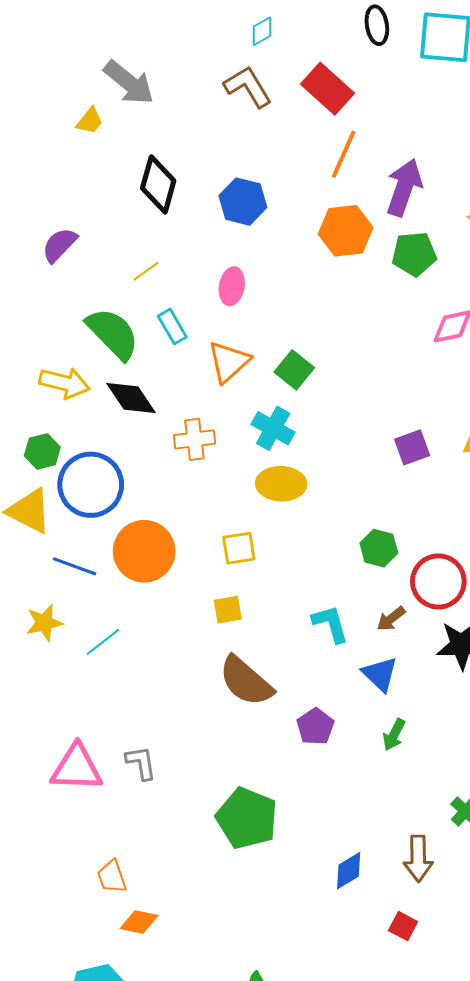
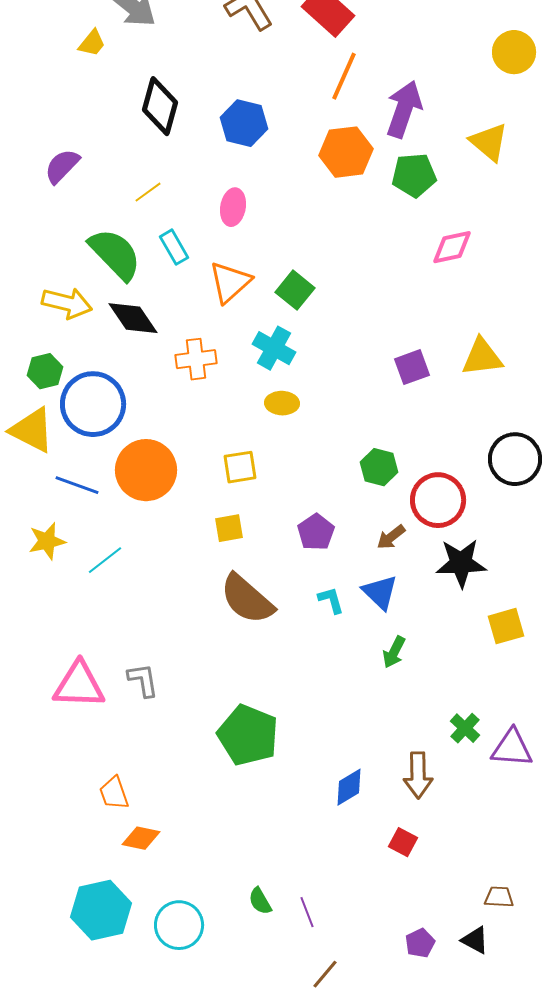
yellow ellipse: (281, 484) -> (282, 403), size x0.7
cyan L-shape: (331, 624) -> (331, 600), moved, size x0.7
purple pentagon: (315, 727) -> (316, 532), moved

